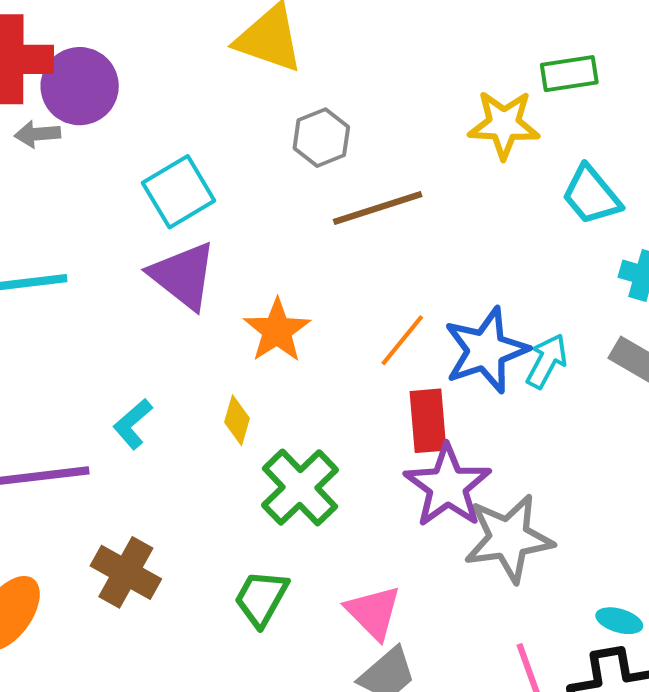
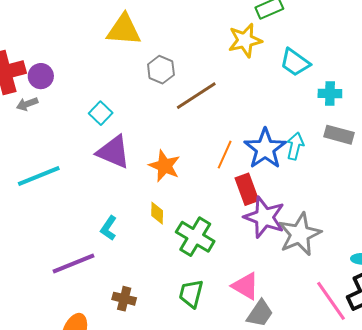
purple circle: (80, 86) -> (41, 76), size x0.7
cyan square: (179, 192) -> (101, 113), size x0.7
brown cross: (126, 572) -> (124, 299), size x0.7

